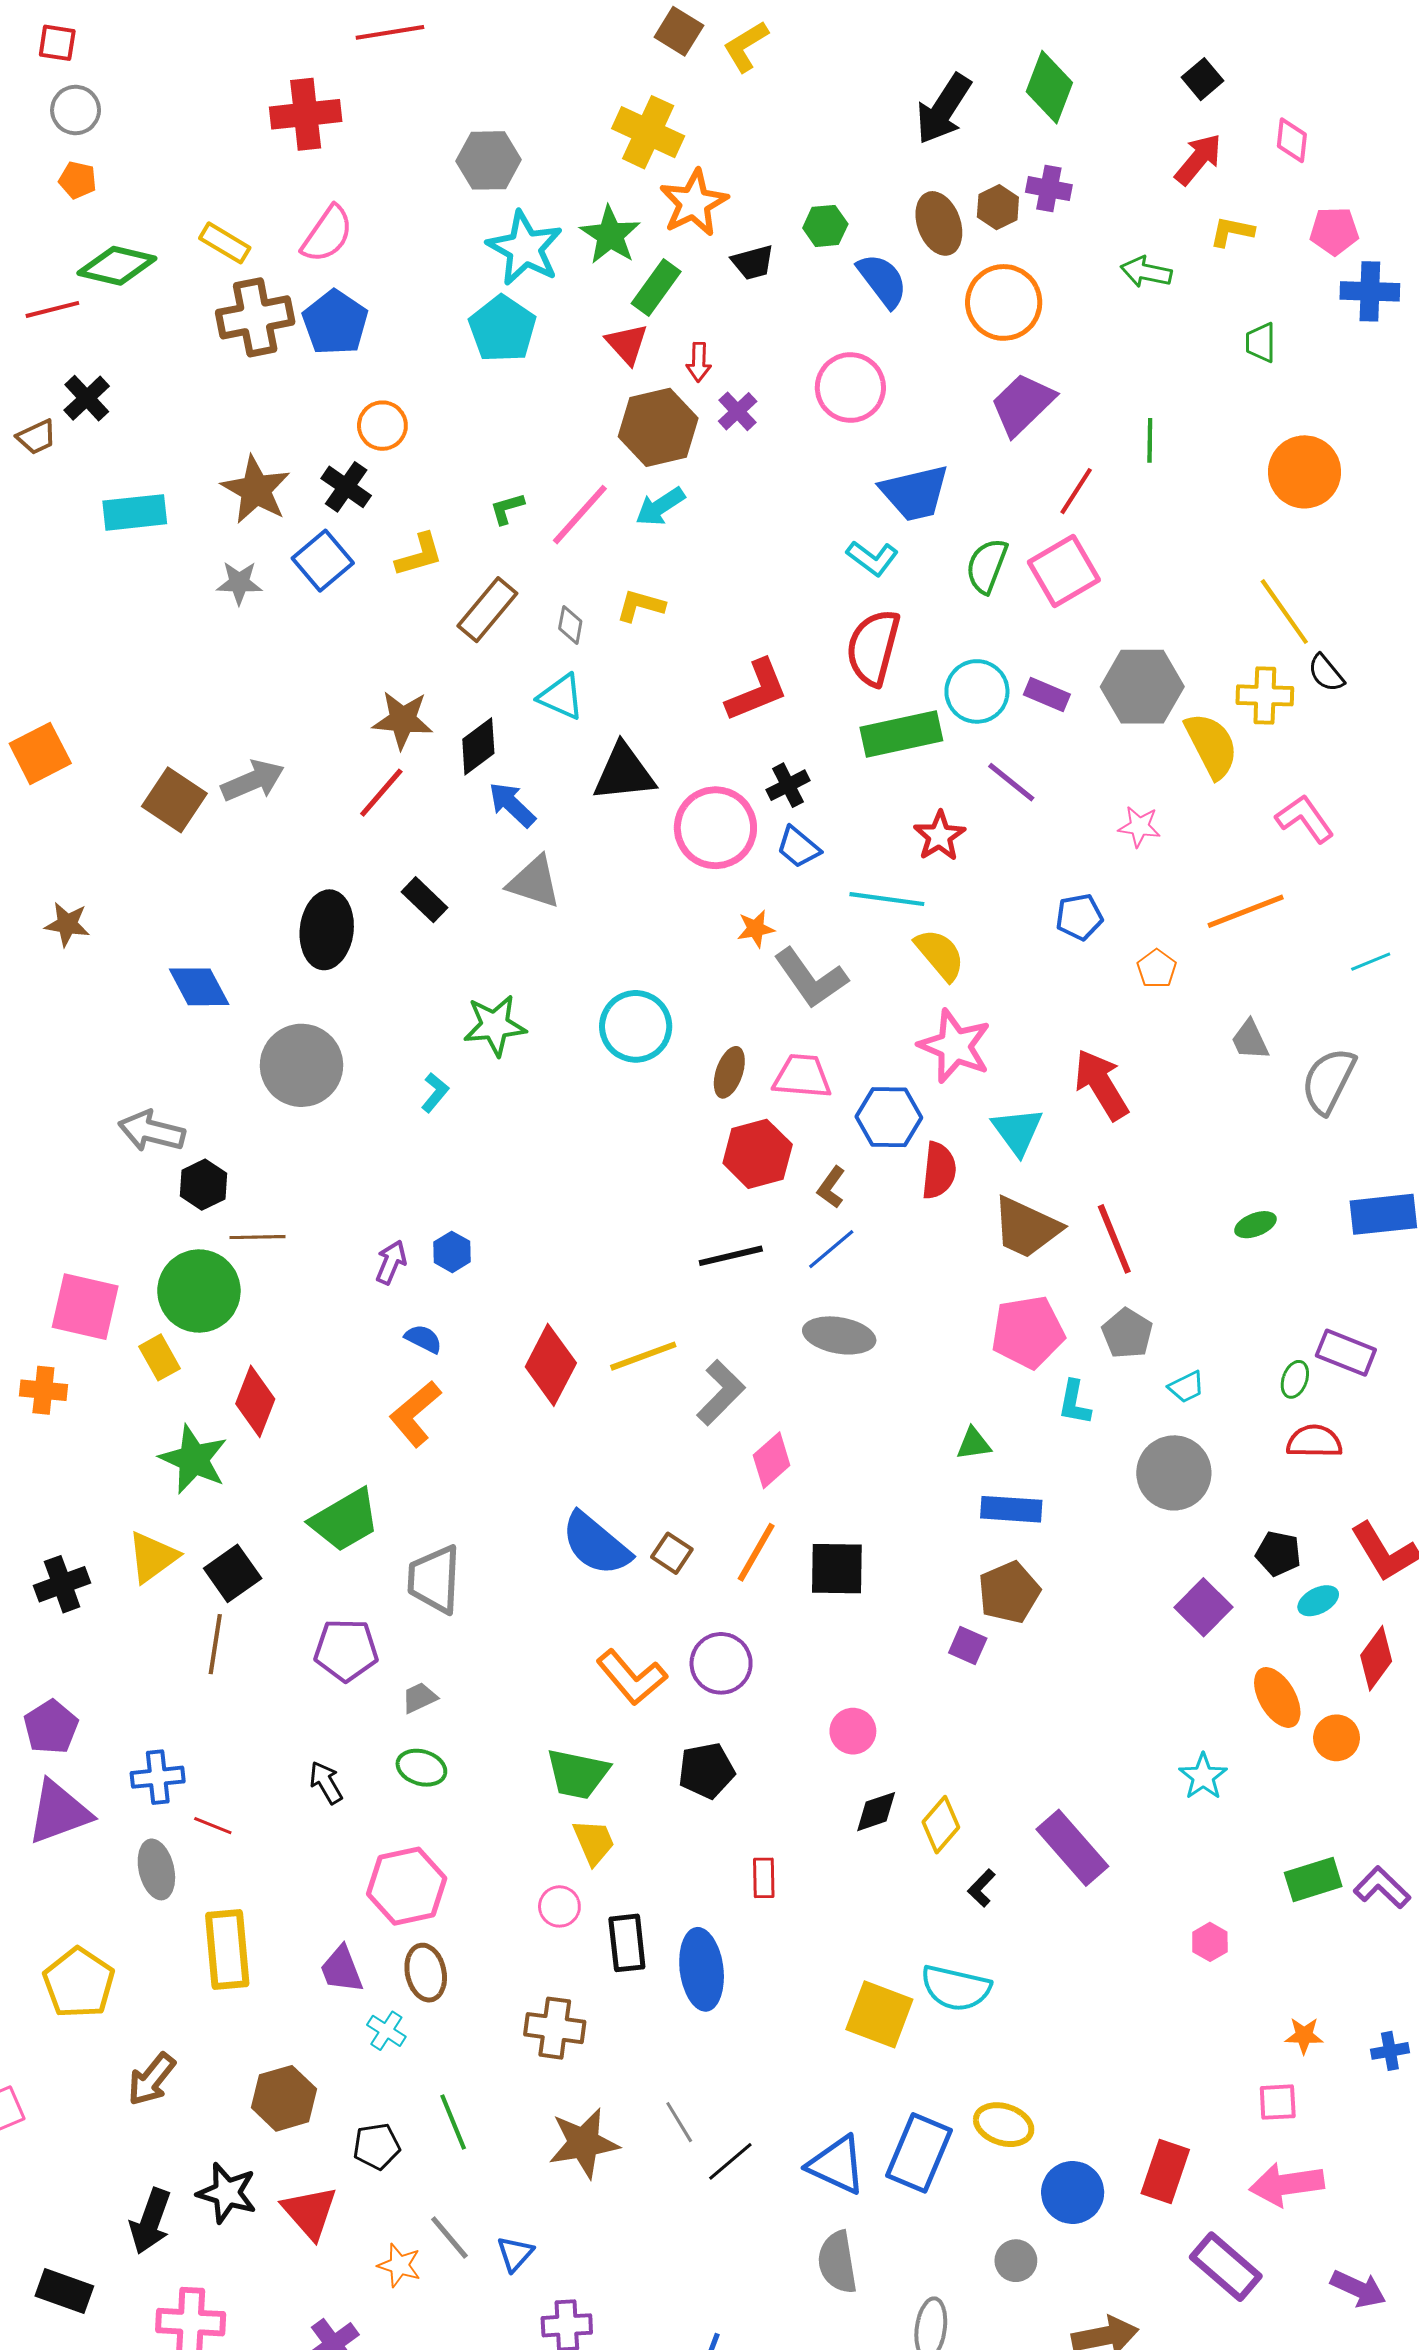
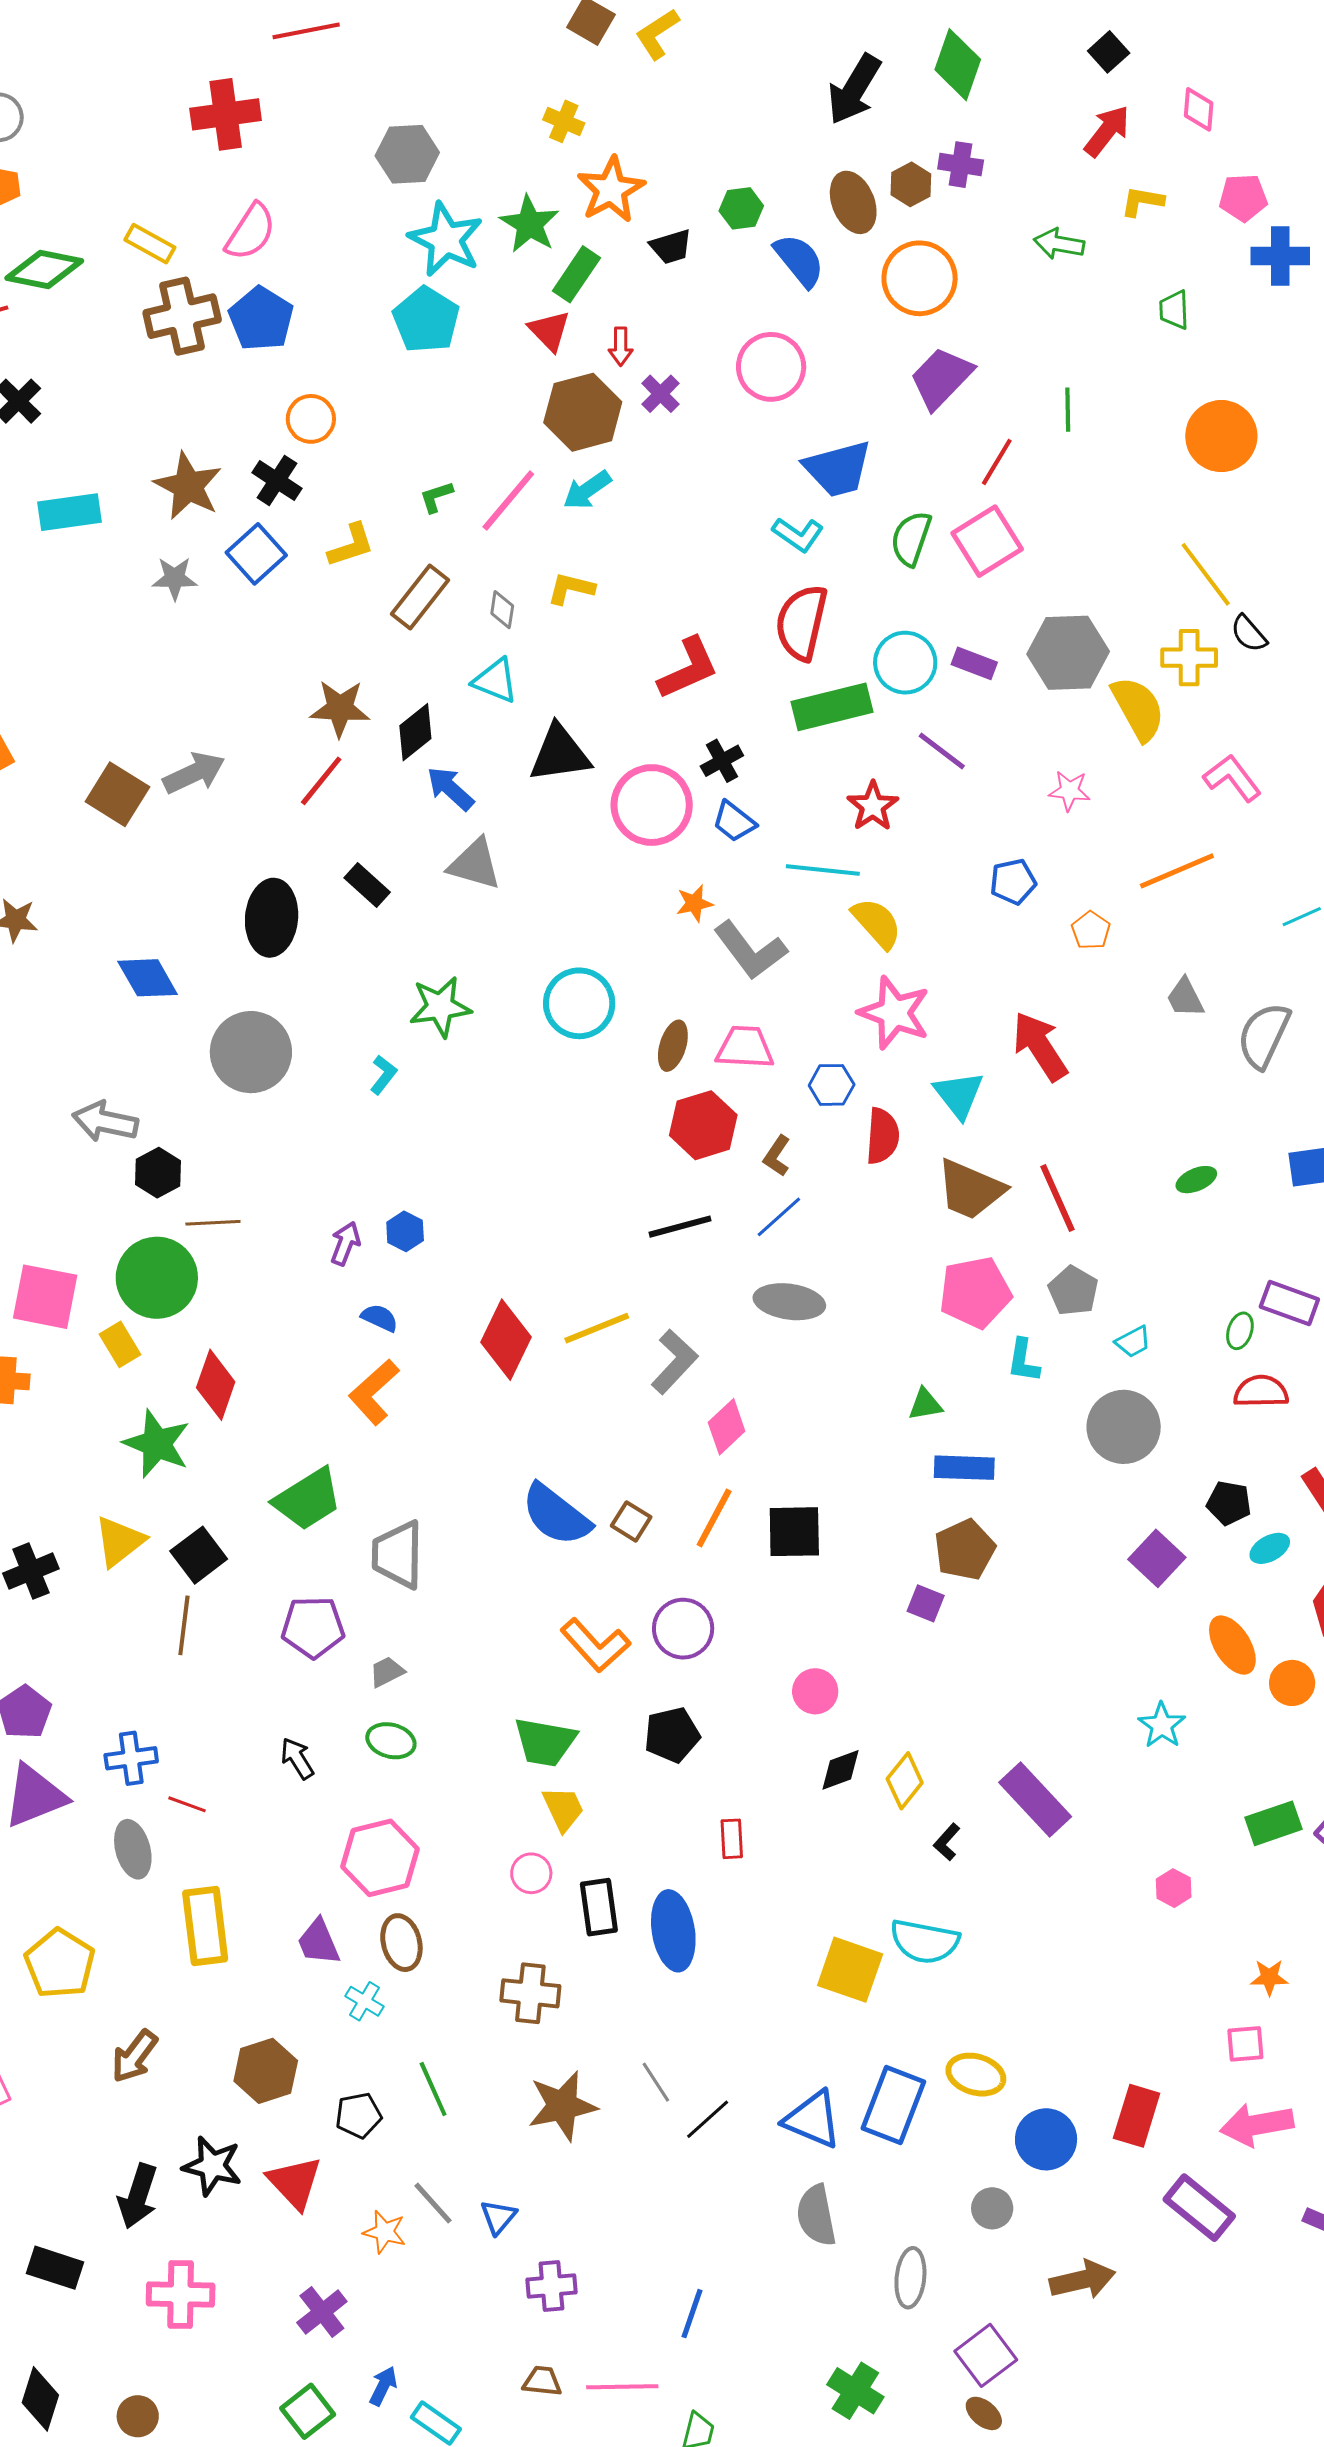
yellow cross: (648, 132) -> (564, 121), size x0.6
blue hexagon: (889, 1117) -> (832, 1085), size x0.7

